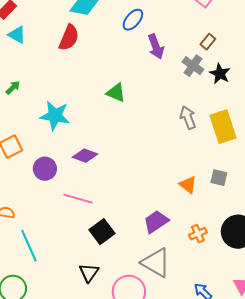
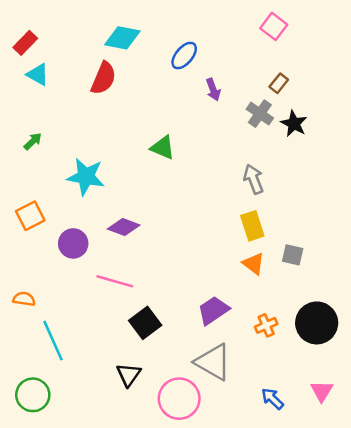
purple arrow: (156, 47) -> (213, 90), size x0.7
yellow rectangle: (223, 127) -> (252, 226), moved, size x0.7

